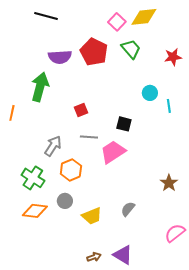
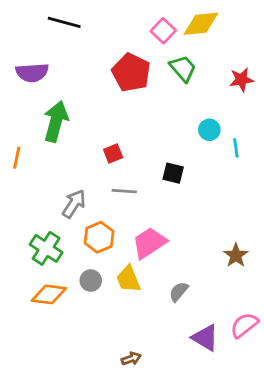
purple semicircle: (60, 57) -> (32, 73), moved
pink trapezoid: (113, 152) -> (149, 243), moved
yellow trapezoid: (92, 216) -> (128, 279), moved, turned 90
purple triangle: (123, 255) -> (205, 338), moved

